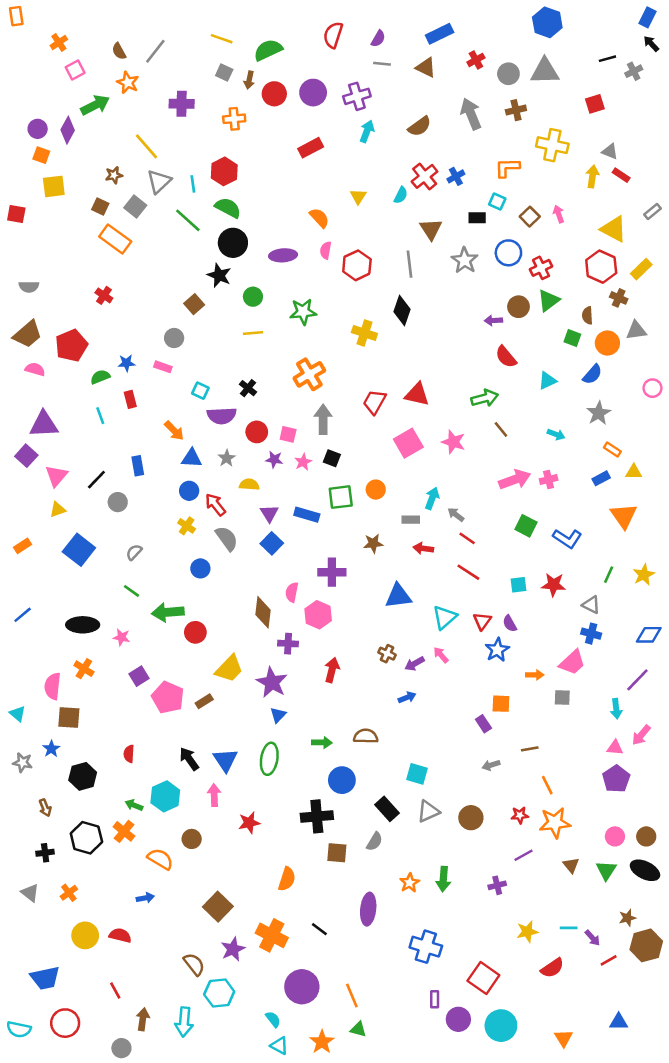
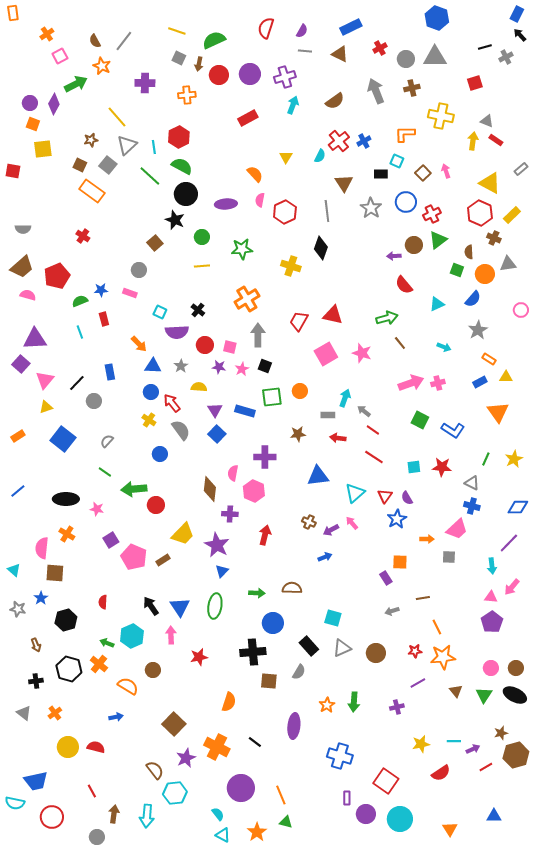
purple arrow: (592, 938) -> (473, 749), turned -72
cyan semicircle: (19, 1029) -> (15, 803), moved

